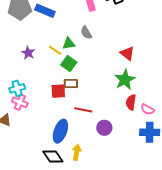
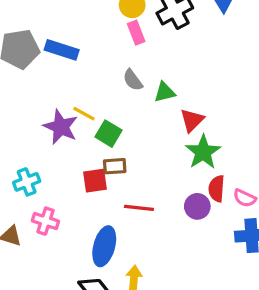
green triangle: (69, 44) -> (165, 92), moved
purple star: (28, 53) -> (61, 127), moved, size x1.5
red triangle: (127, 53) -> (192, 120), moved, turned 42
pink cross: (20, 102) -> (45, 221), moved
purple circle: (104, 128) -> (197, 206), moved

